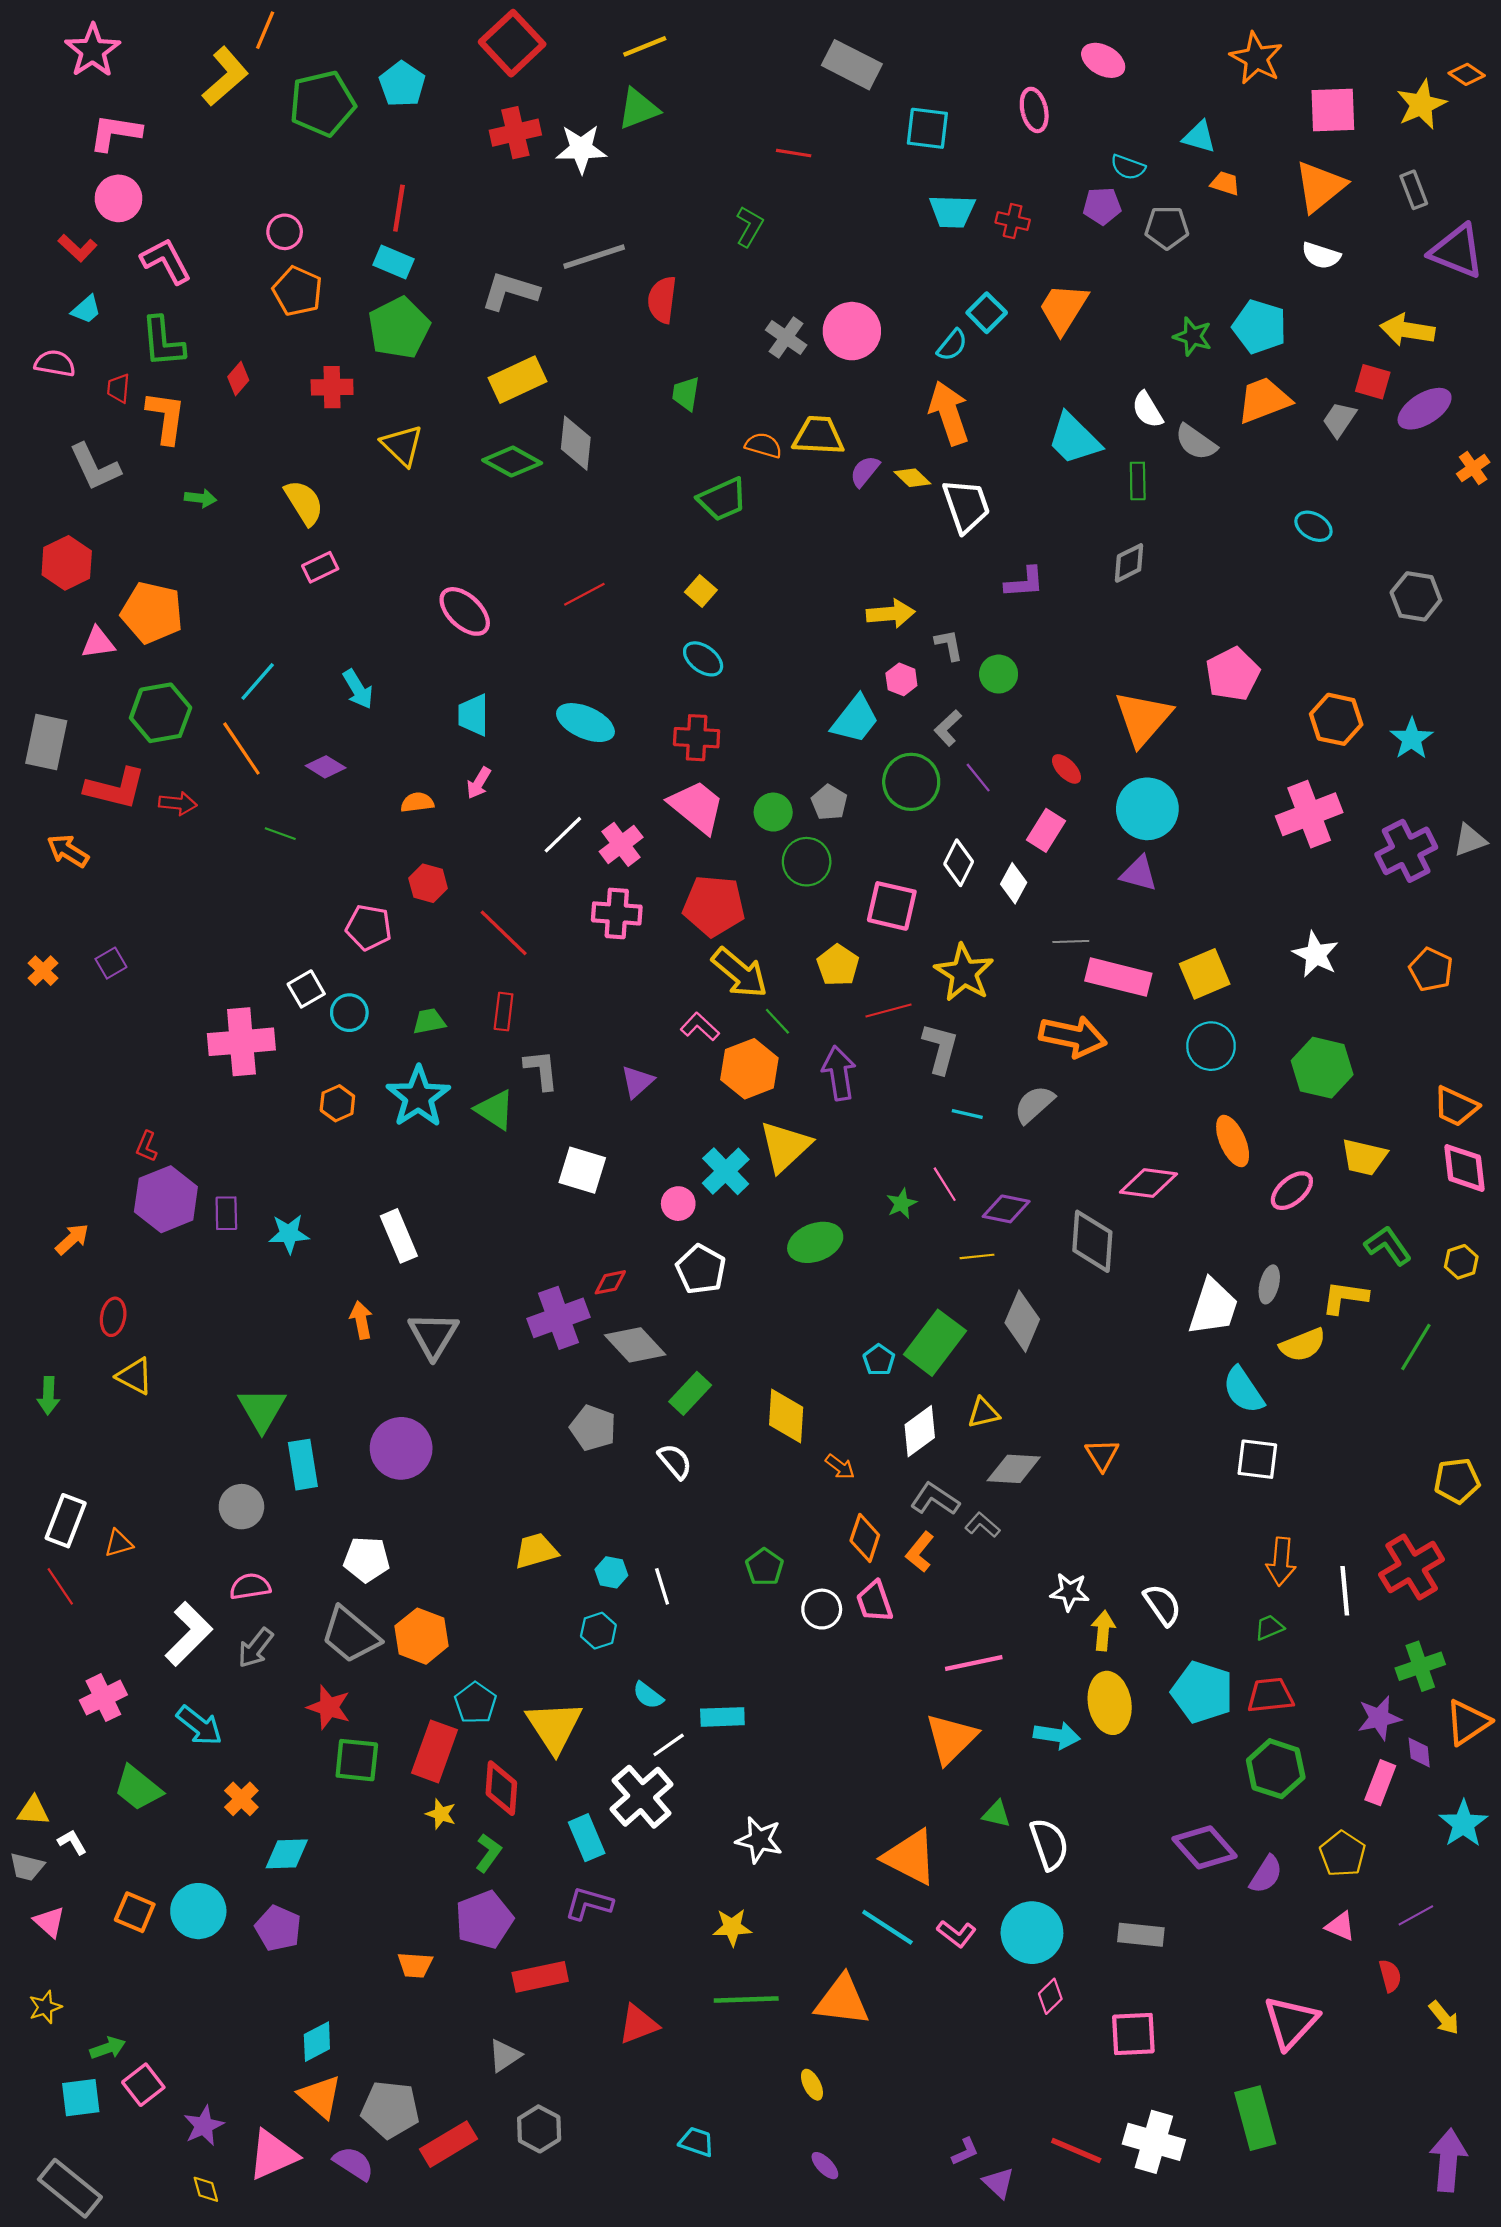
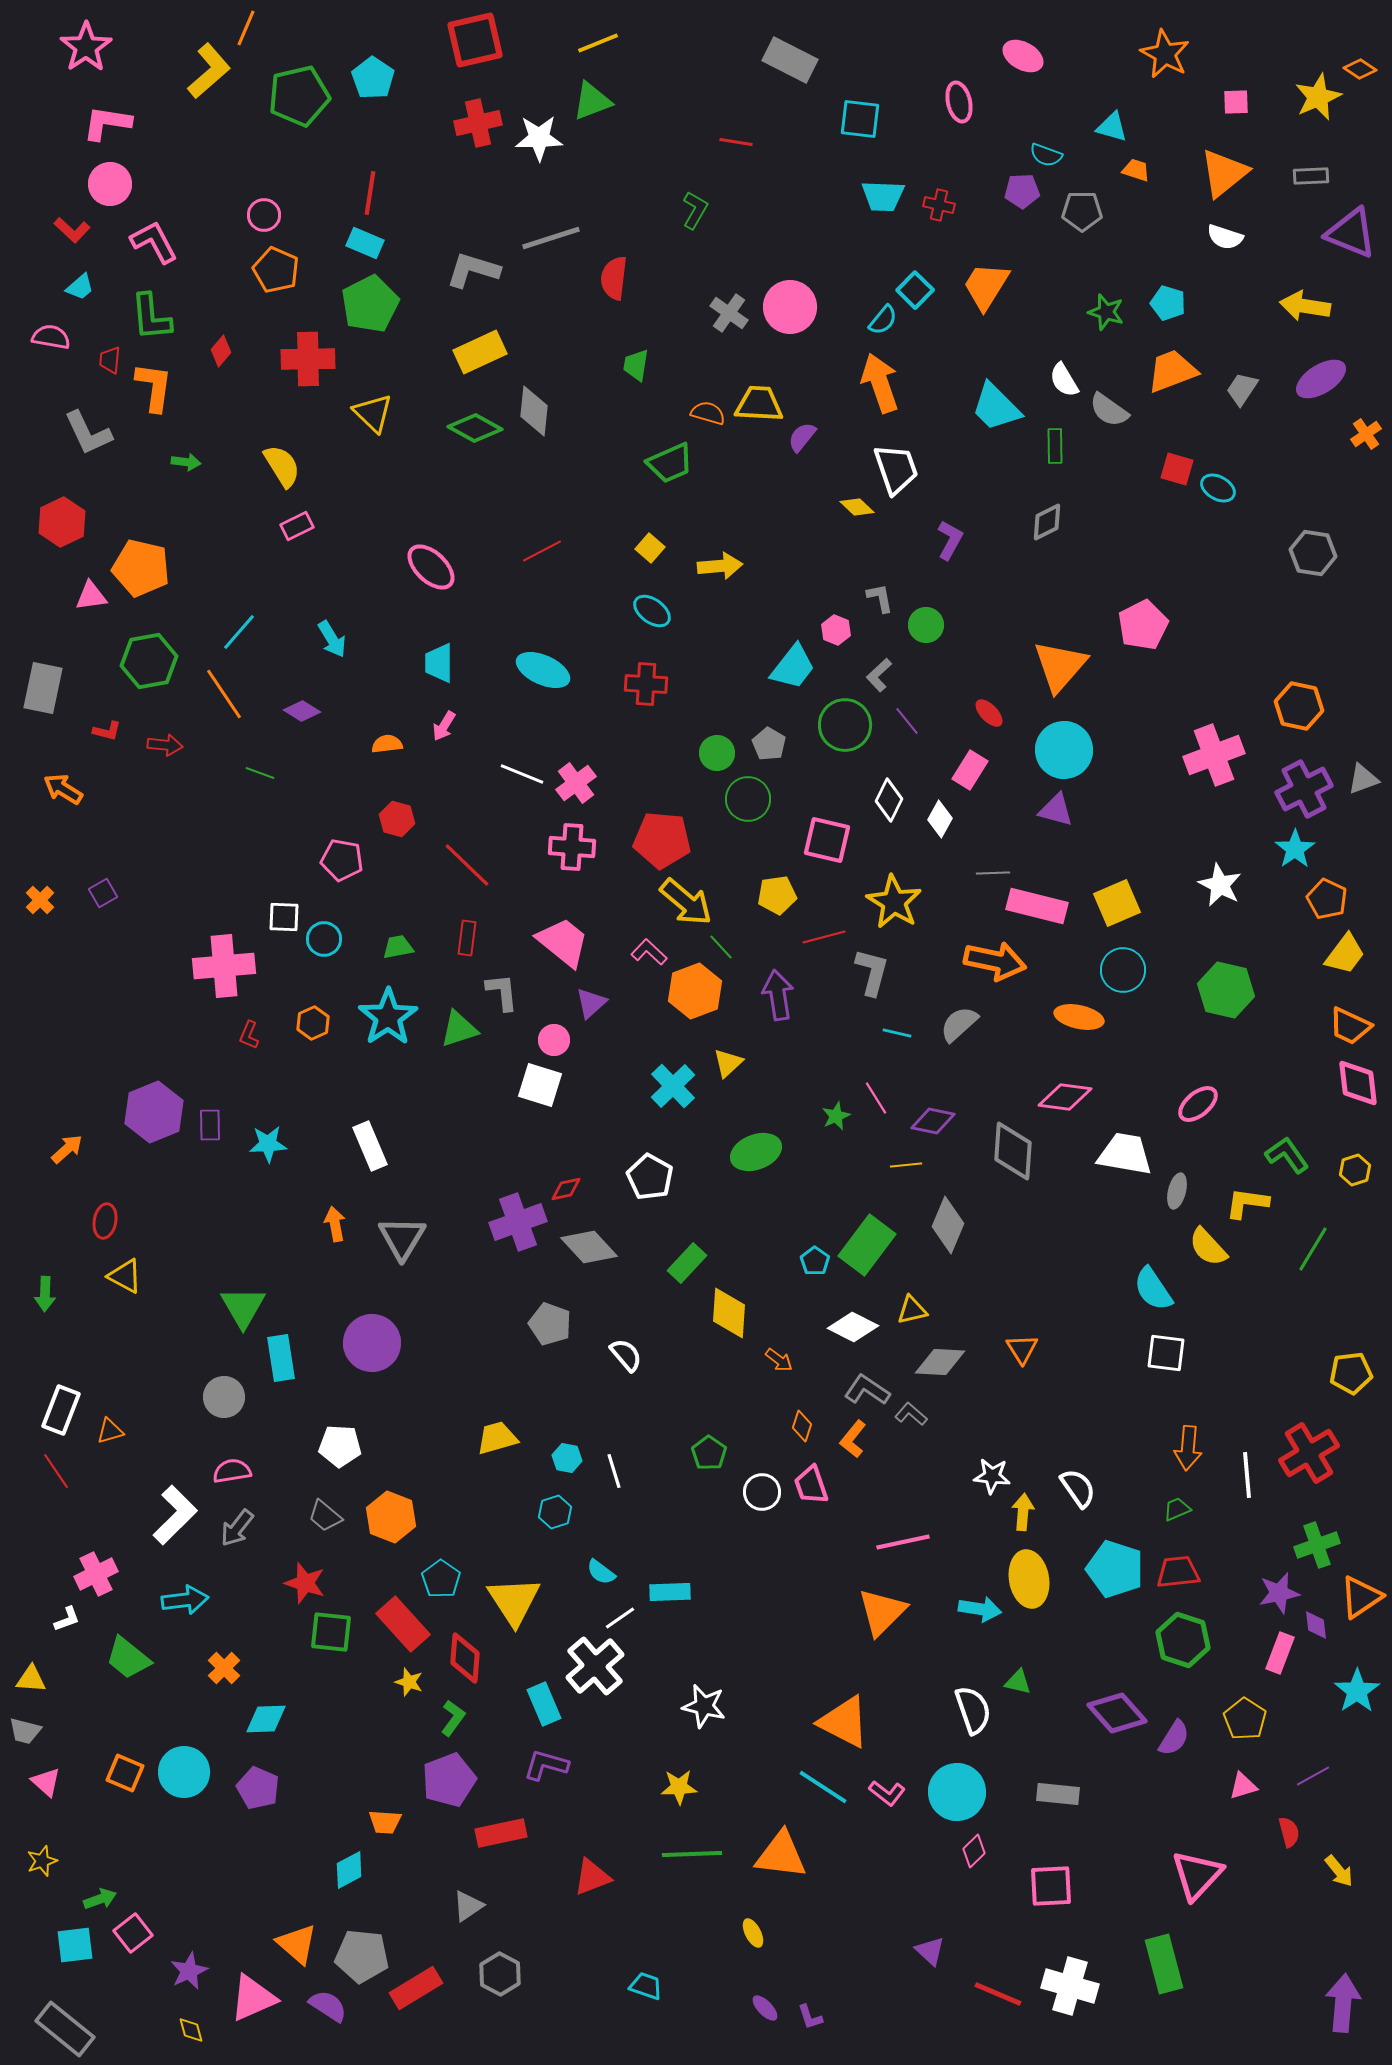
red square: (512, 43) -> (475, 40), turned 30
pink square: (1333, 110) -> (1236, 102), size x0.6
gray rectangle: (1414, 190) -> (1311, 176), turned -72
cyan pentagon: (1260, 327) -> (1168, 303), size x0.7
red square: (1373, 382) -> (1177, 469), moved
red cross: (332, 387) -> (308, 359), size x1.4
yellow diamond: (912, 478) -> (857, 507), moved
purple L-shape: (1024, 582) -> (950, 540), turned -57
yellow arrow: (891, 614) -> (720, 566), moved
orange hexagon: (1336, 719) -> (1299, 706), moved
cyan star: (1412, 739) -> (1295, 849), moved
red L-shape: (115, 788) -> (107, 731), size x0.5
pink trapezoid: (697, 807) -> (563, 942), moved
white line: (563, 835) -> (522, 774), turned 66
yellow pentagon: (838, 965) -> (777, 895), turned 30
white square: (306, 989) -> (284, 917), turned 32
green triangle: (495, 1110) -> (459, 1029), turned -51
orange ellipse: (1233, 1141) -> (1079, 1017), moved, turned -54
red L-shape: (147, 1146) -> (249, 1035), moved
yellow triangle: (785, 1146) -> (728, 1063), size x0.6
yellow trapezoid: (1364, 1157) -> (1345, 954), moved, turned -66
pink circle: (678, 1204) -> (554, 1040), moved
white trapezoid: (1213, 1307) -> (1125, 1154), moved, turned -98
yellow semicircle: (1303, 1345) -> (1208, 1247), turned 69
green rectangle: (690, 1393) -> (687, 1263), moved
white diamond: (920, 1431) -> (853, 1327), turned 63
orange diamond: (865, 1538) -> (802, 1426), size x0.7
gray trapezoid: (350, 1635) -> (325, 1516), size x0.6
cyan arrow: (199, 1726) -> (185, 1600), turned -45
red rectangle: (434, 1751) -> (403, 1624), turned -62
green triangle: (996, 1814) -> (1018, 1682), moved
white L-shape: (72, 1842) -> (67, 1619), moved, turned 100
pink triangle: (1340, 1926) -> (1243, 1786), turned -40
cyan diamond: (317, 2042) -> (349, 1870), moved
purple L-shape: (965, 2152) -> (810, 2017), moved, turned 96
purple triangle: (999, 2183) -> (930, 1951), moved

